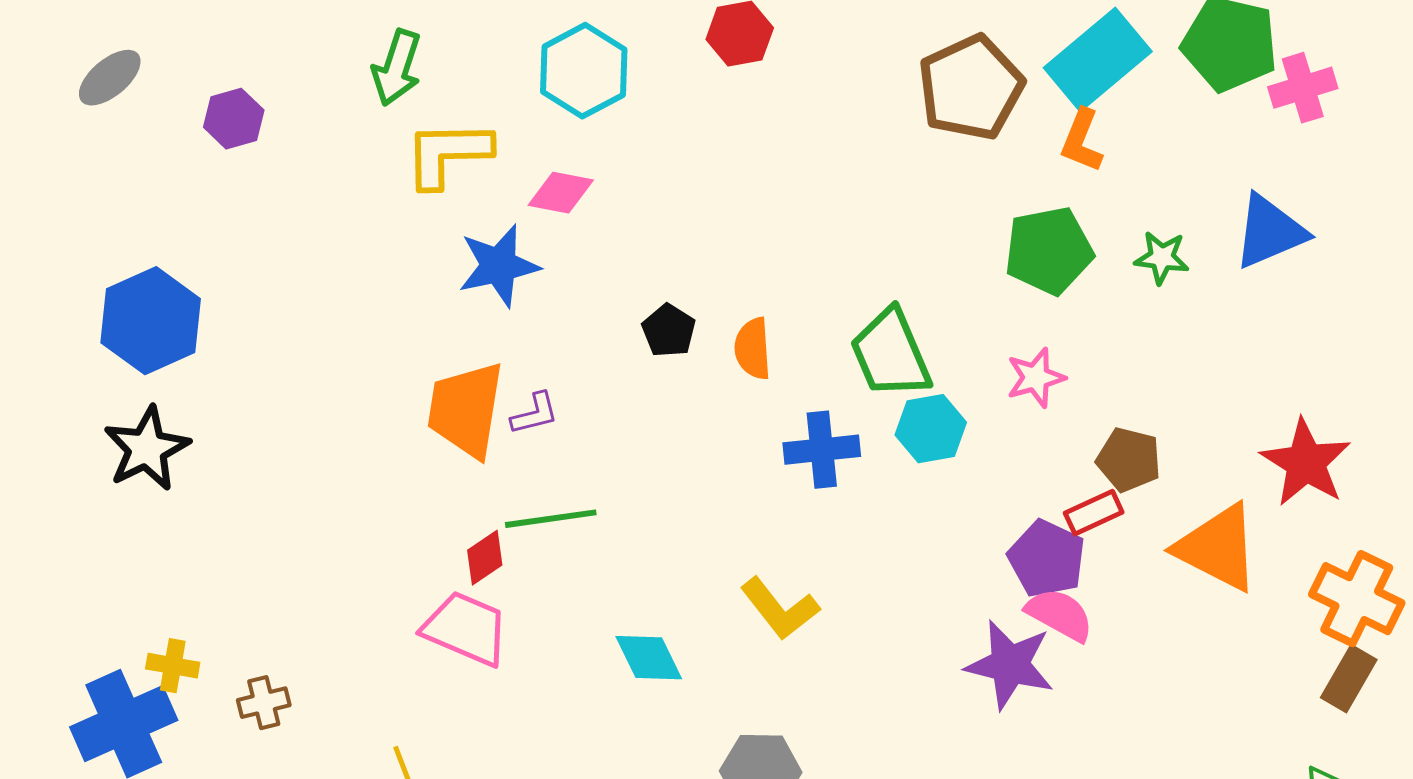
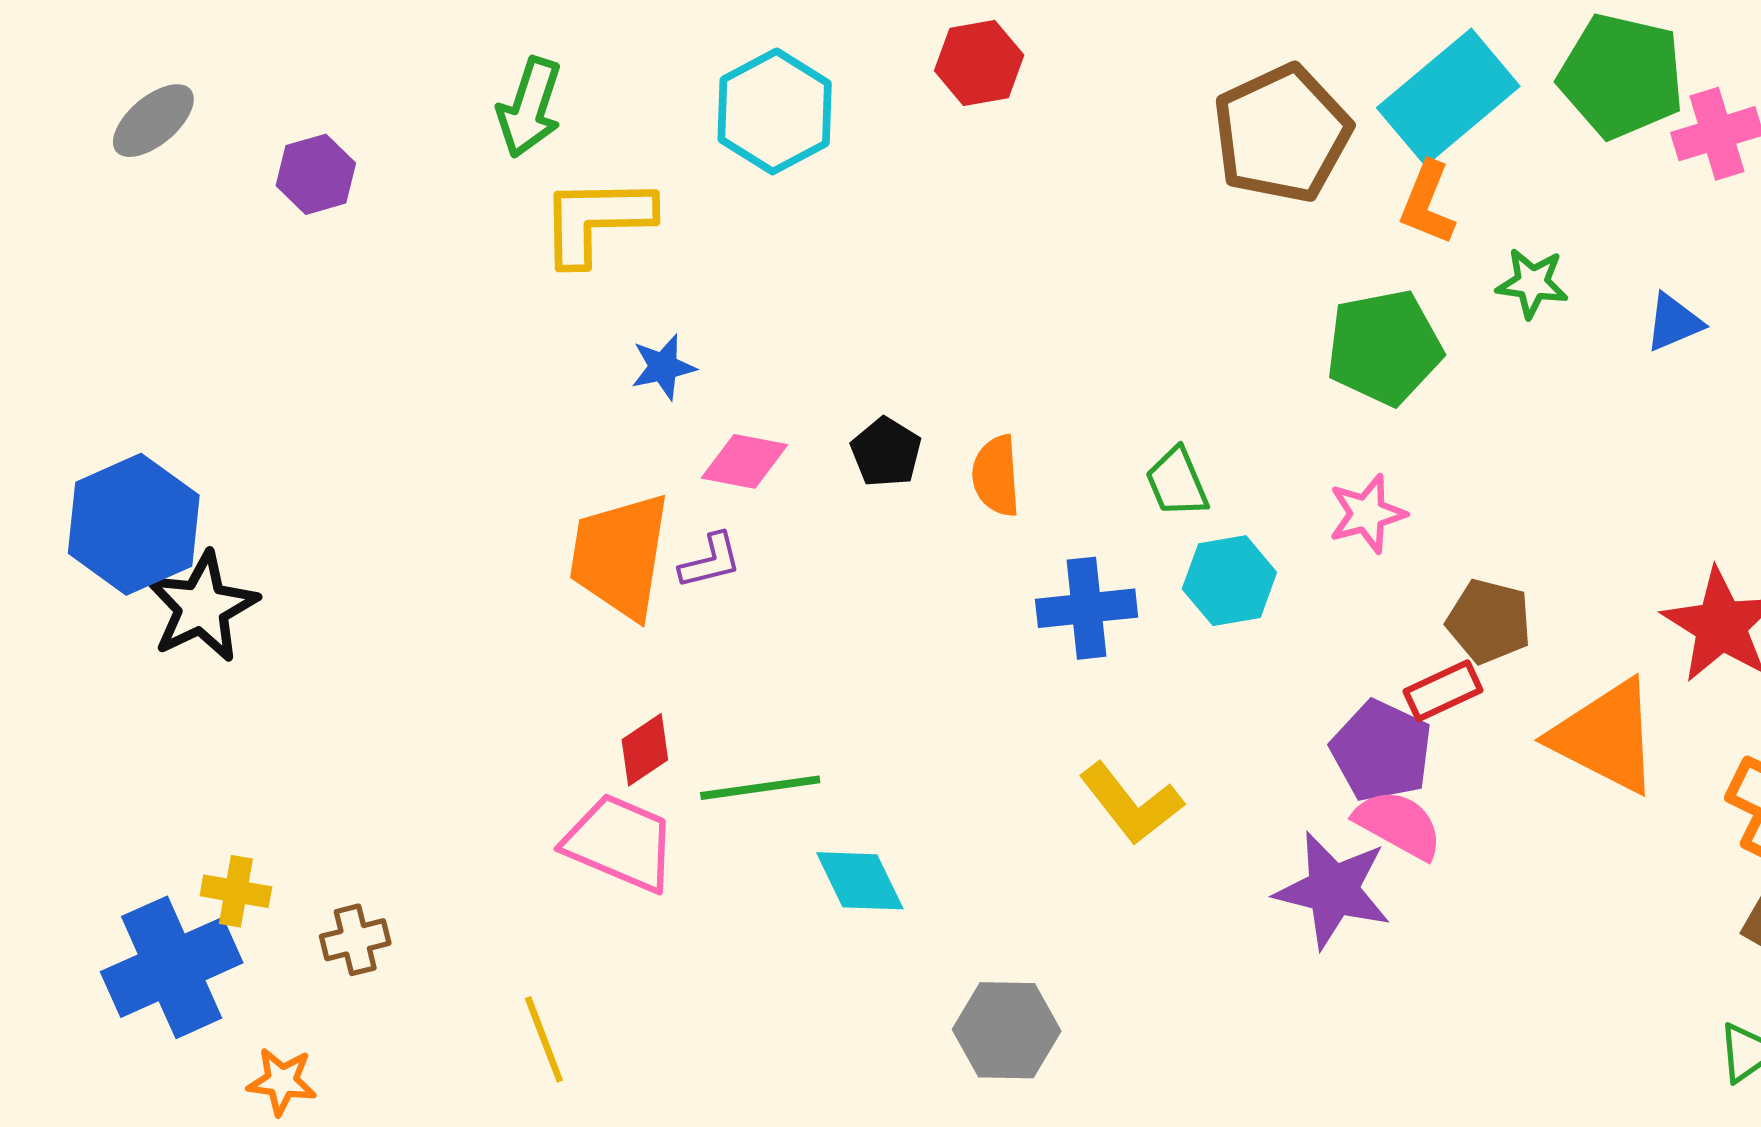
pink diamond: (561, 193) -> (744, 461), moved
blue triangle: (1270, 232) -> (1674, 322), size x0.6
green star: (1162, 258) -> (1532, 283), moved
blue star: (499, 266) -> (663, 367), size x0.6
blue hexagon: (151, 321) -> (134, 524), moved
green trapezoid: (891, 354) -> (1177, 482), size x0.6
green line: (551, 519) -> (760, 788), moved
yellow L-shape: (780, 609) -> (1131, 803), moved

